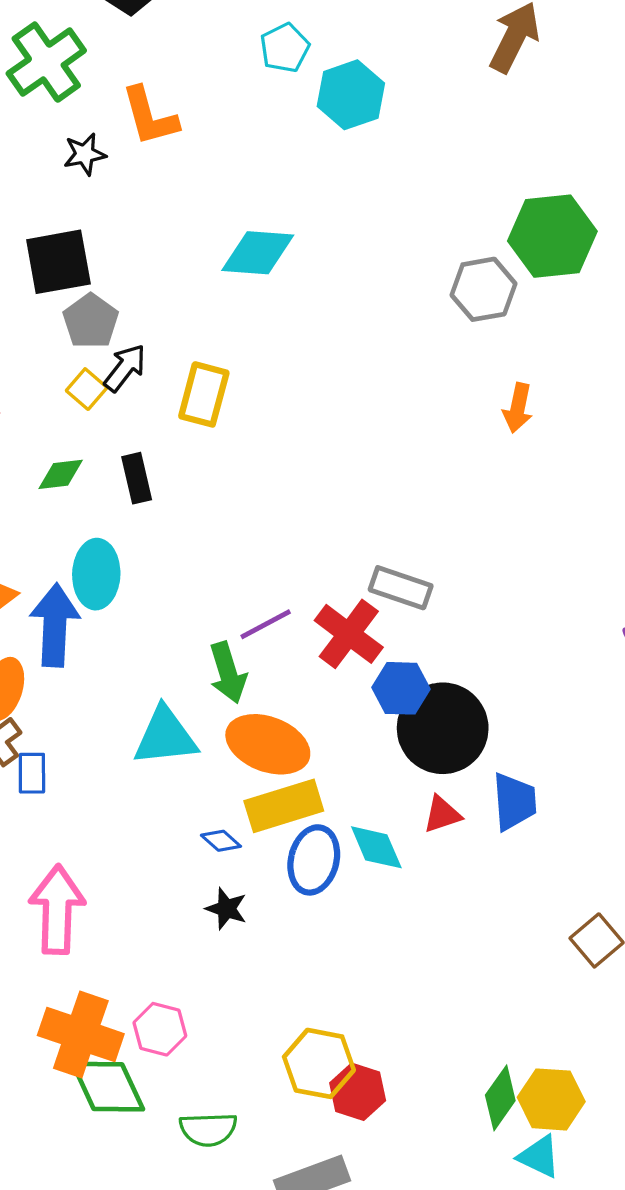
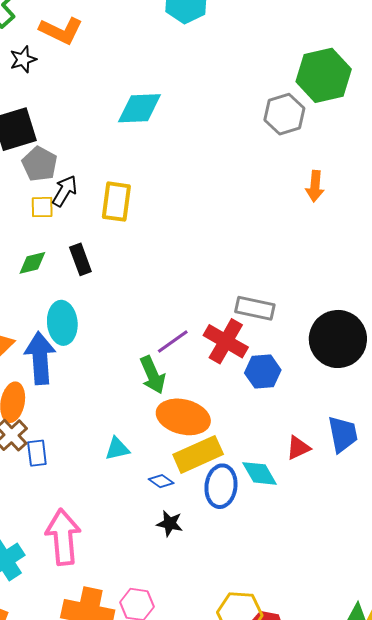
orange L-shape: (150, 116) -> (61, 31), turned -42
yellow square: (87, 389) -> (42, 207), turned -35
black circle: (443, 728) -> (338, 339), moved
cyan triangle: (165, 736) -> (117, 449), moved, size x0.6

